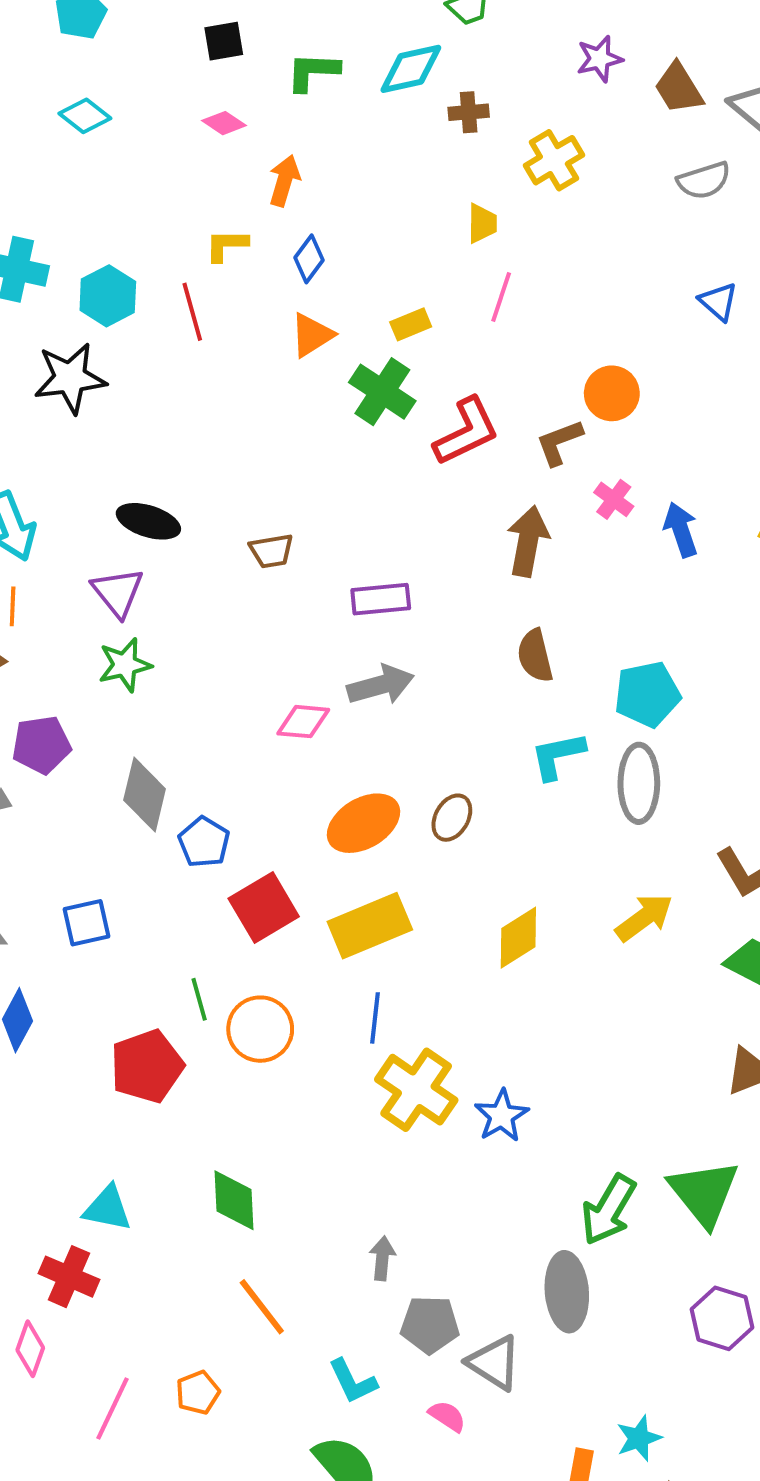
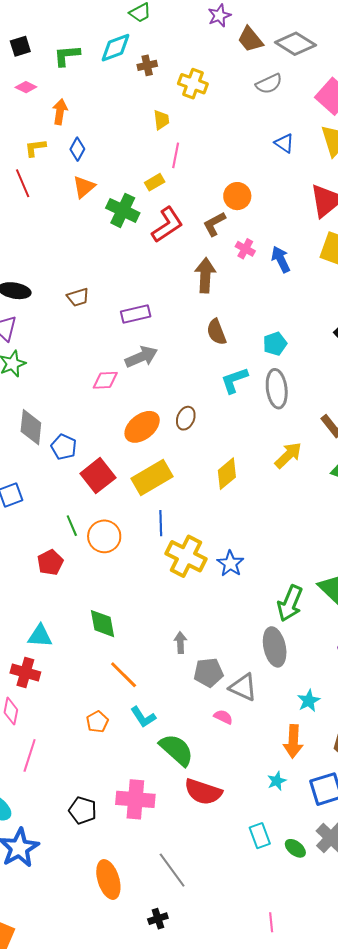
purple star: (600, 59) -> (219, 16), moved
yellow cross: (554, 160) -> (193, 84), turned -32
yellow rectangle: (411, 324) -> (155, 182), moved
cyan pentagon: (647, 694) -> (275, 344), size x0.7
red pentagon: (147, 1066) -> (50, 562), size x0.7
cyan L-shape: (353, 1381) -> (143, 717), moved
pink line: (112, 1408) -> (30, 755), moved
cyan star: (639, 1438) -> (309, 701), moved

